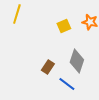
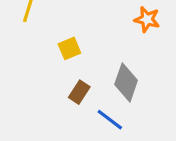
yellow square: (64, 26) -> (69, 48), moved

